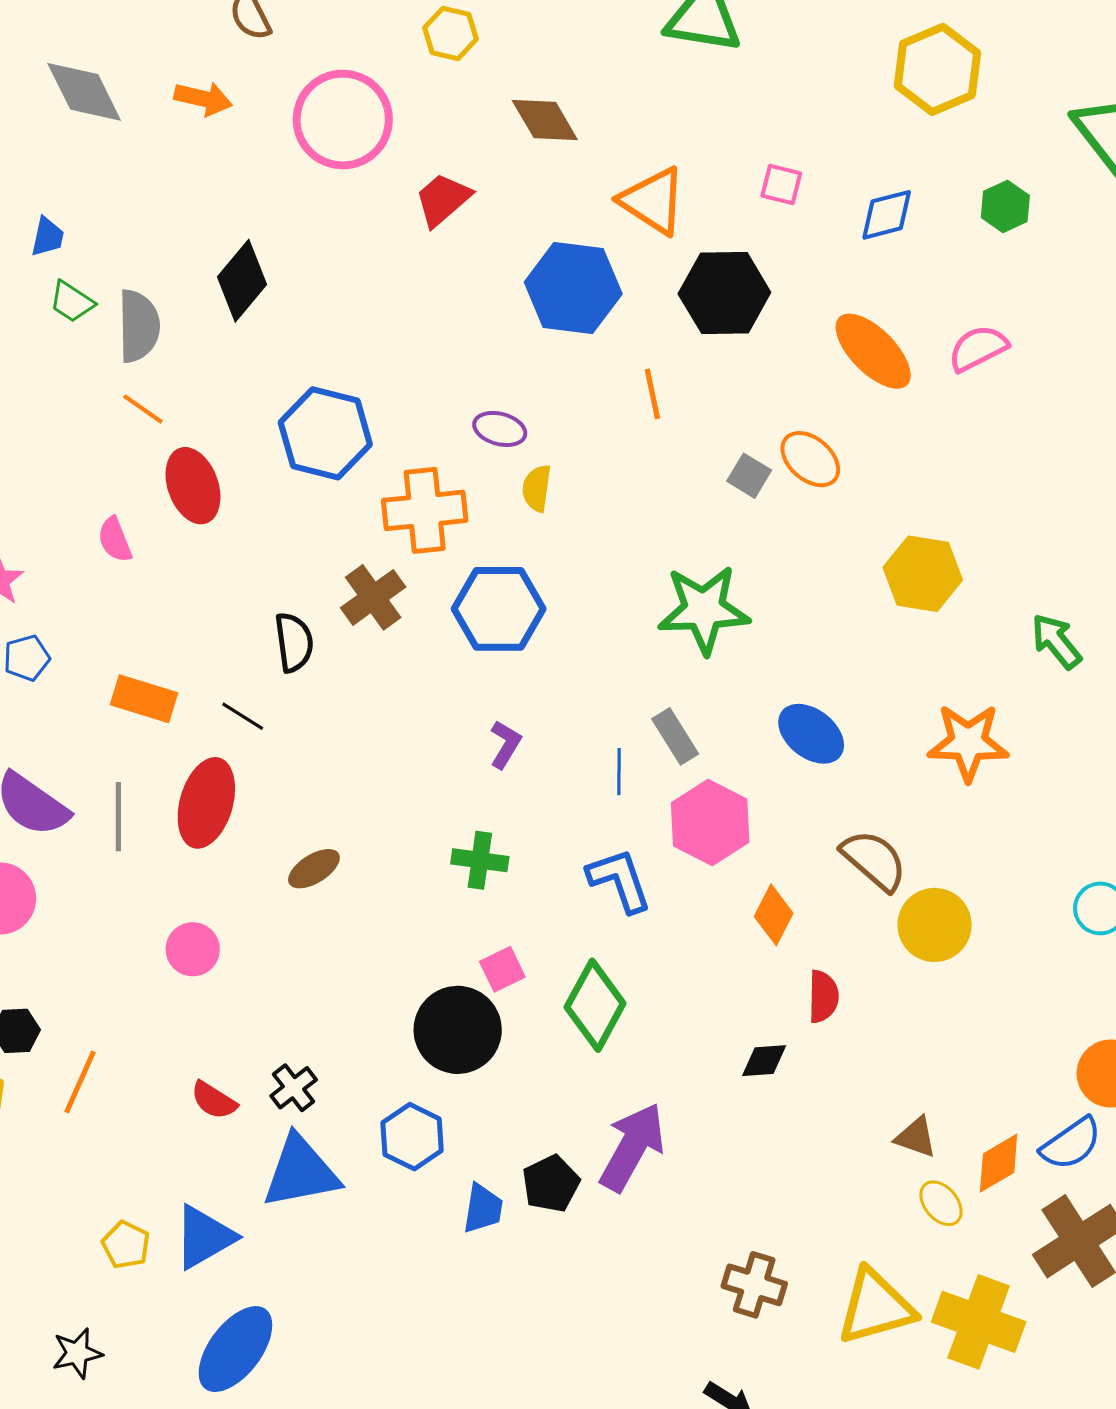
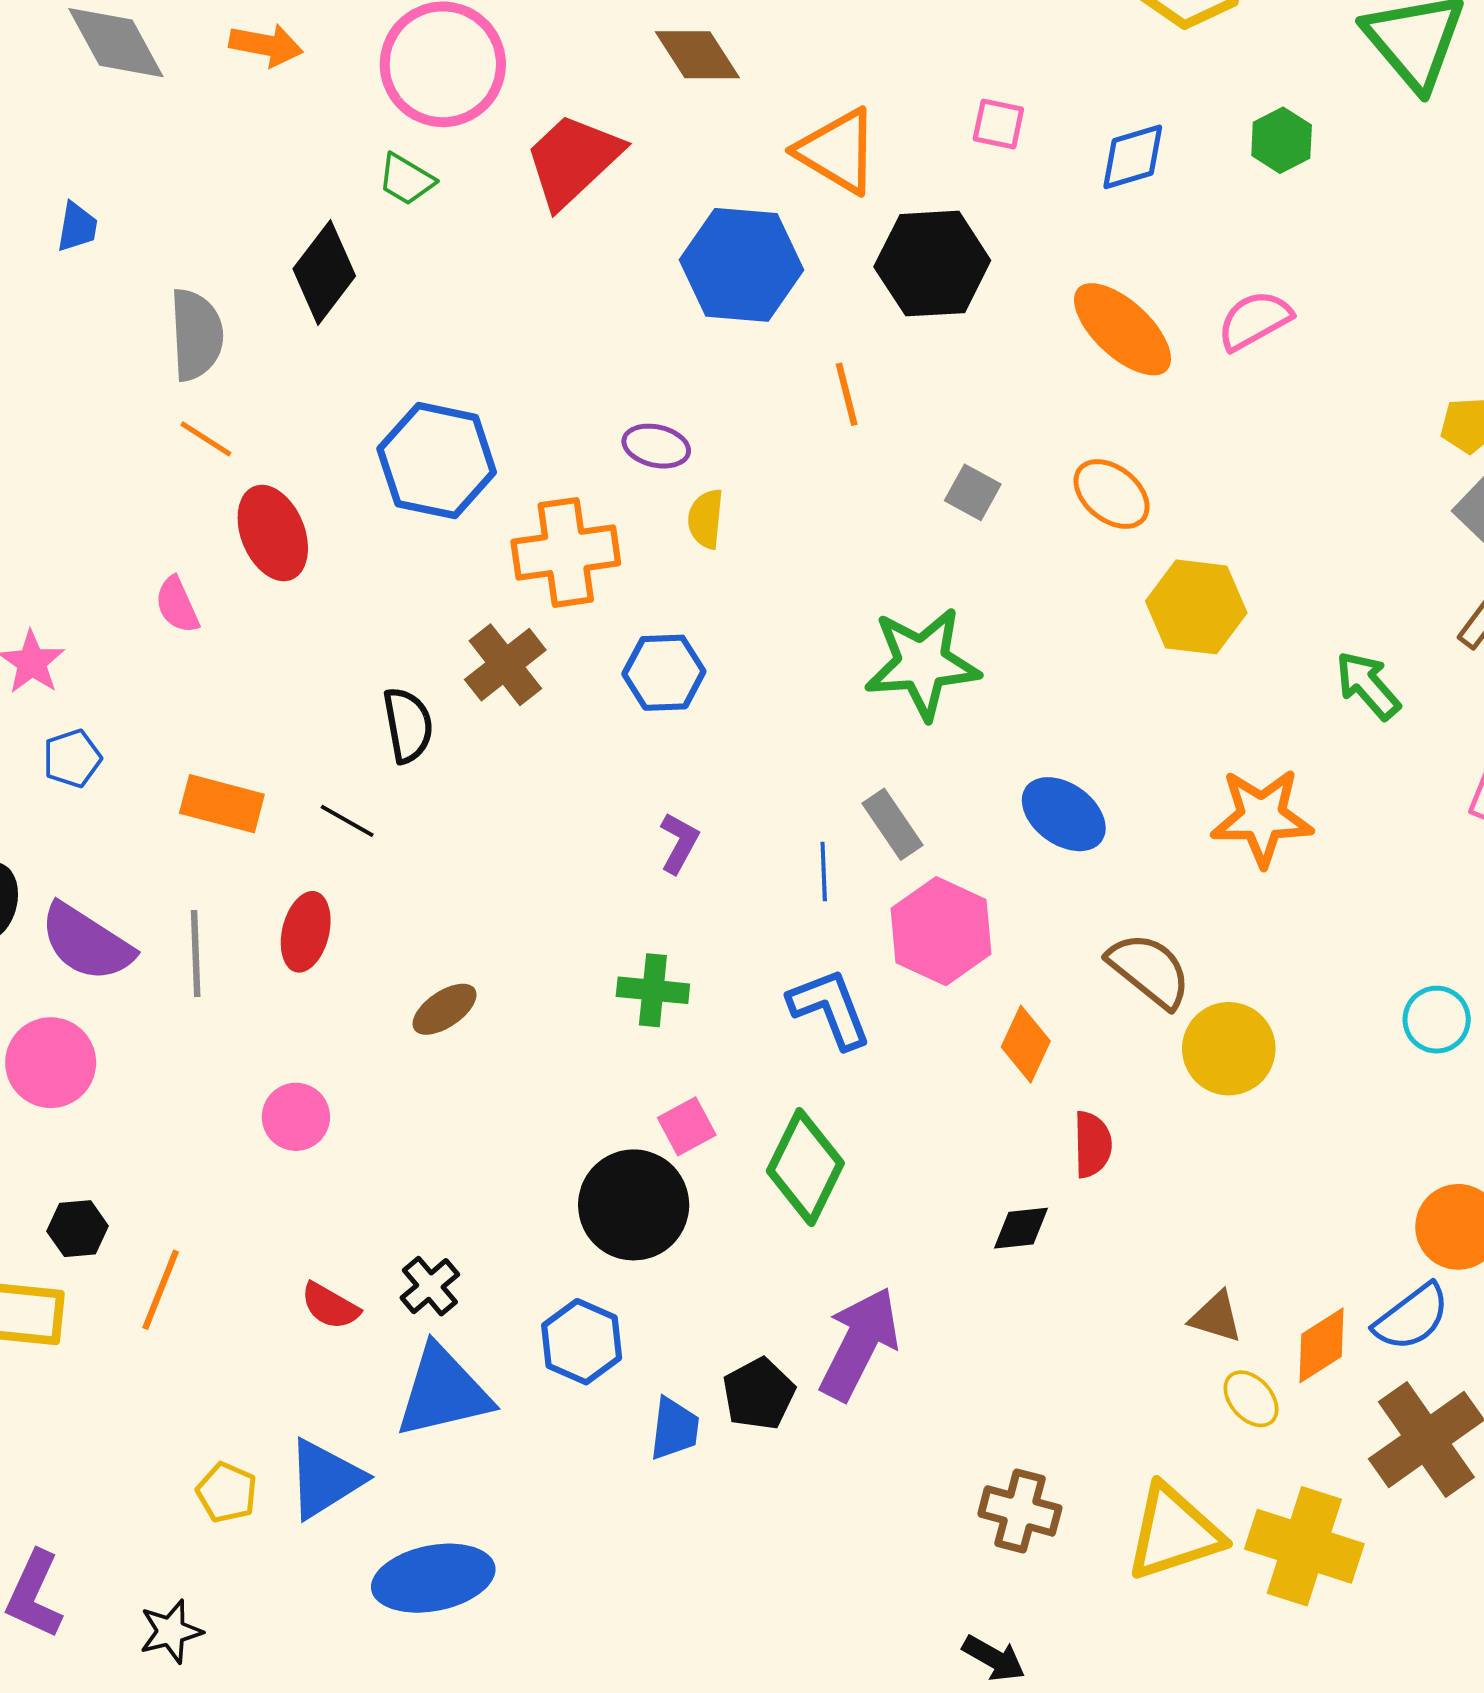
red trapezoid: (443, 200) -> (573, 160), size x1.4
green trapezoid: (72, 302) -> (406, 179), moved
orange ellipse: (810, 459) -> (1112, 494), moved
blue hexagon: (499, 609) -> (664, 673), size x0.7
red ellipse: (206, 803) -> (306, 932), size x0.7
blue ellipse: (235, 1349) -> (433, 1578), moved, turned 44

